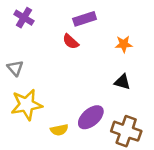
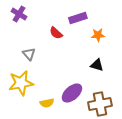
purple rectangle: (85, 19) -> (78, 18), moved
gray triangle: (15, 68) -> (29, 54), moved
brown cross: (126, 131) -> (100, 104), turned -30

